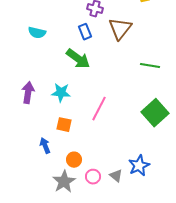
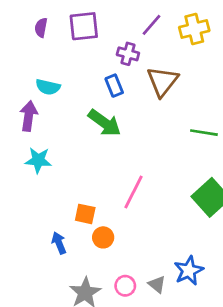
purple arrow: (28, 93) -> (29, 116), moved
cyan star: (61, 93) -> (38, 160), moved
orange circle: (74, 160) -> (103, 237), moved

